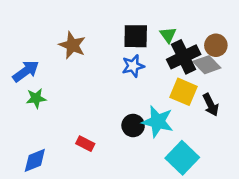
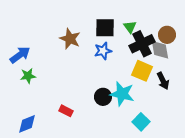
brown star: (72, 45) -> (70, 39), moved
gray diamond: (207, 65) -> (160, 50), turned 35
cyan square: (182, 158) -> (141, 122), size x0.7

